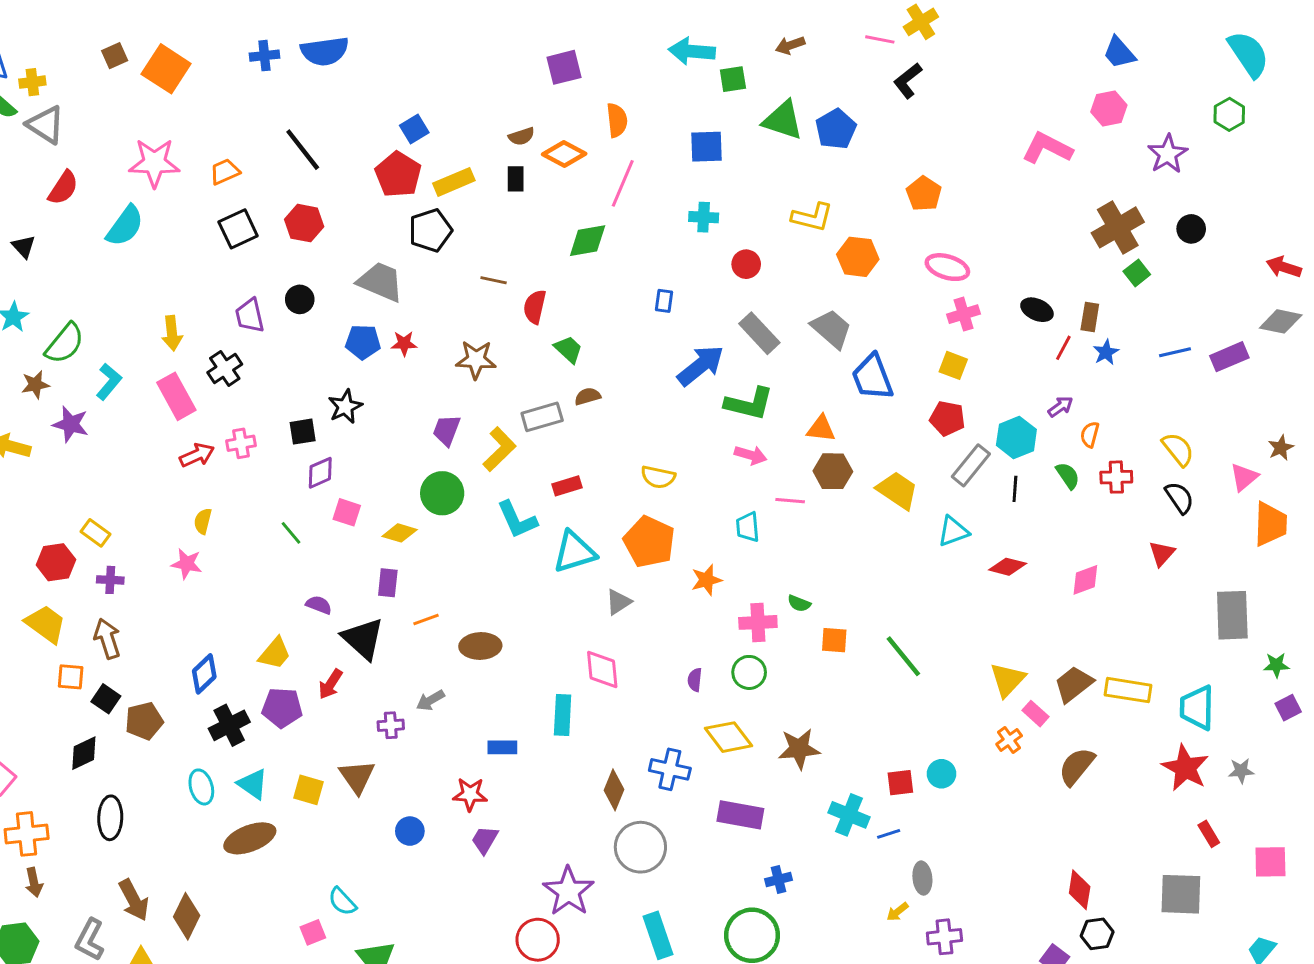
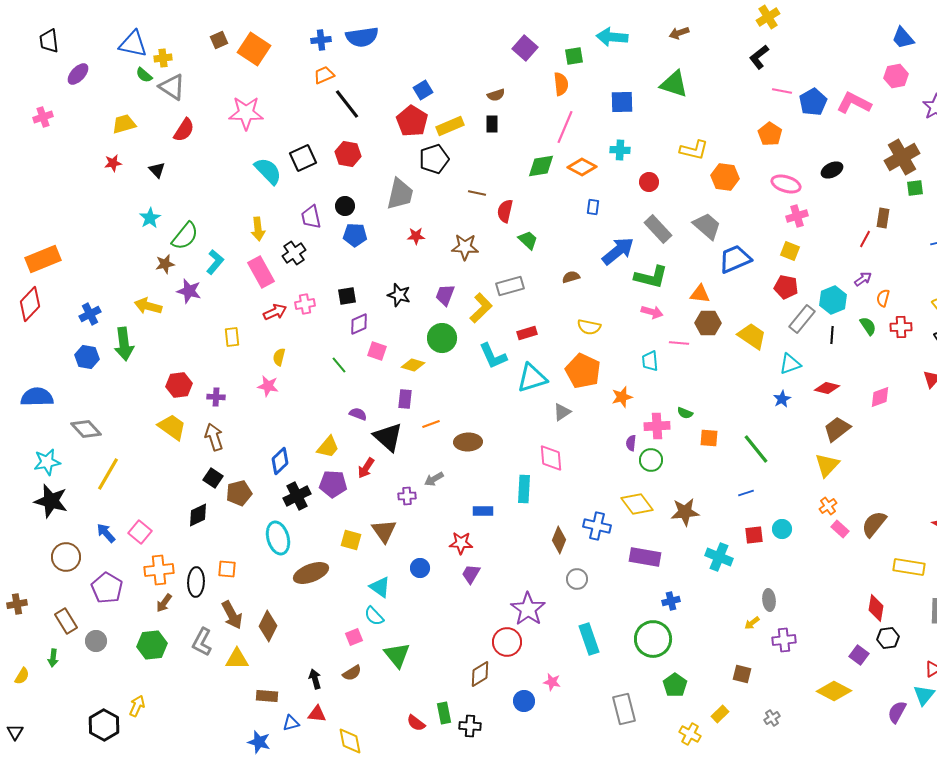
pink line: (880, 39) -> (782, 91), moved
purple square: (564, 67) -> (525, 48), turned -35
green square: (733, 79) -> (574, 56), moved
blue pentagon: (836, 129) -> (813, 102), moved
orange diamond: (564, 154) -> (582, 167), moved
orange trapezoid: (225, 172) -> (324, 75), moved
cyan semicircle: (125, 226) -> (268, 171), moved, turned -80
green square: (1137, 273) -> (915, 188), turned 30
gray trapezoid: (380, 282) -> (400, 194), turned 80
black ellipse: (1037, 310) -> (832, 170), moved, turned -50
blue pentagon: (363, 342) -> (355, 235), moved
blue star: (1106, 352) -> (782, 399), moved
blue trapezoid: (872, 377) -> (735, 259), turned 88
brown semicircle: (588, 396) -> (571, 277), moved
black star: (345, 407) -> (399, 295), moved, turned -30
yellow rectangle: (96, 533) -> (232, 337), moved, turned 48
orange square: (71, 677) -> (227, 569), moved
purple semicircle: (695, 680) -> (631, 443), moved
brown trapezoid: (1074, 684) -> (837, 429), moved
yellow rectangle: (1128, 690) -> (909, 567), moved
pink rectangle: (1035, 714) -> (840, 529), moved
cyan triangle: (253, 784) -> (380, 587), moved
cyan ellipse: (201, 787) -> (278, 538), size x1.4
black ellipse: (110, 818) -> (196, 582), moved
blue line: (889, 834) -> (746, 493), moved
gray circle: (640, 847) -> (577, 579), size x0.6
brown arrow: (34, 882) -> (164, 603), turned 48

